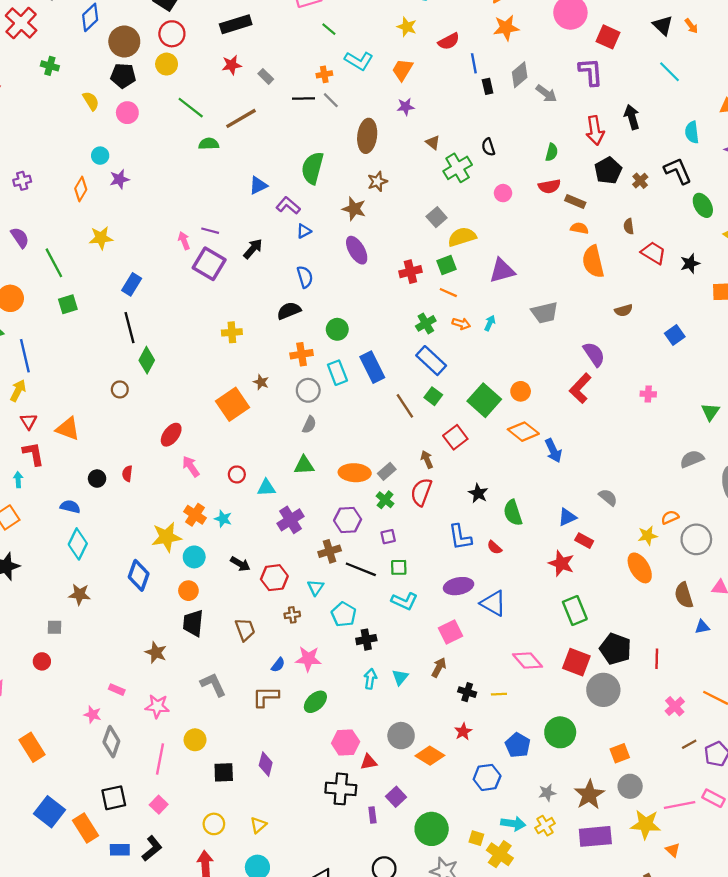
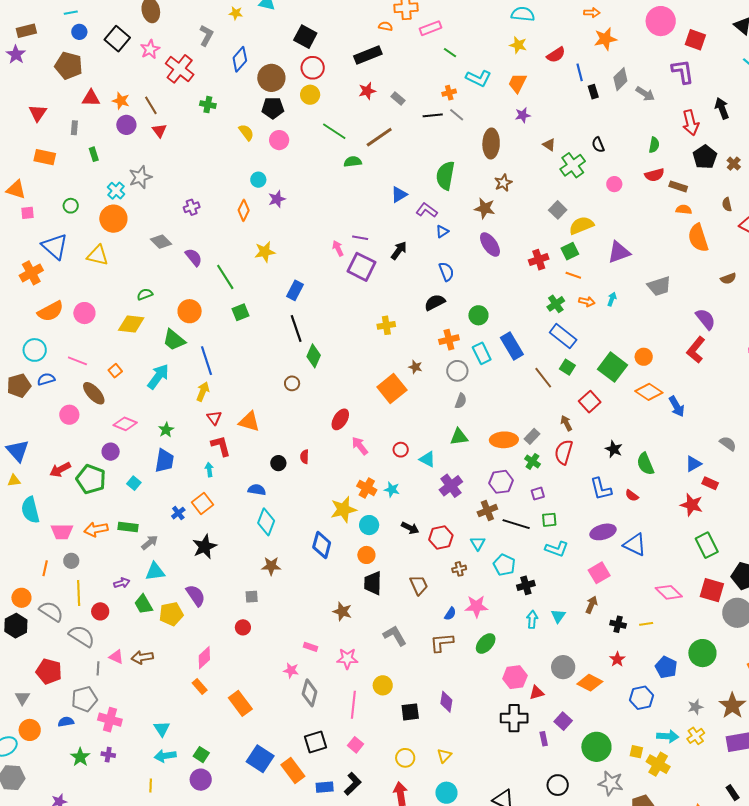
cyan triangle: (266, 488) -> (427, 459), turned 36

